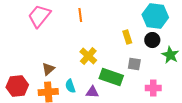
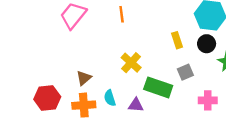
gray square: (134, 64) -> (185, 72), turned -32

